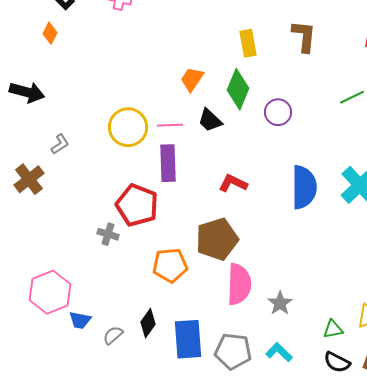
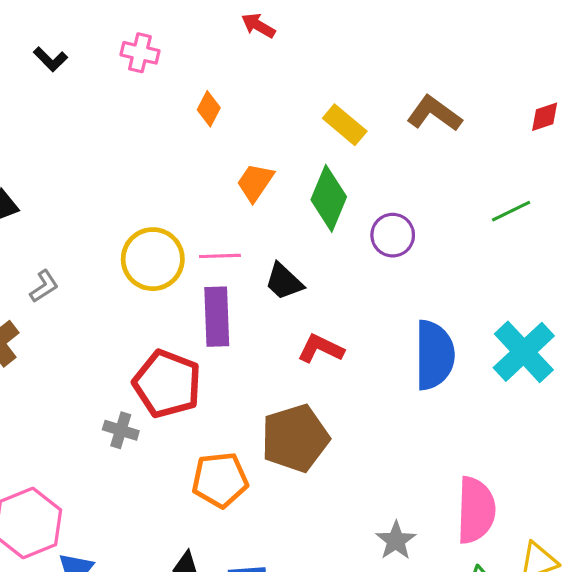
orange diamond: (50, 33) -> (209, 109), moved
brown L-shape: (304, 36) -> (434, 114), turned -60
yellow rectangle: (248, 43) -> (345, 125), turned -40
black trapezoid: (210, 120) -> (284, 281), moved
pink semicircle: (239, 284) -> (476, 510), moved

